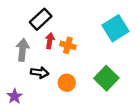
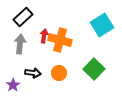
black rectangle: (41, 19) -> (23, 17), moved
orange cross: (68, 45) -> (60, 40), size x1.6
black arrow: (40, 72) -> (33, 73), moved

